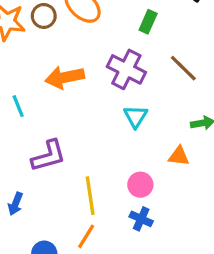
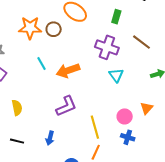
brown circle: (44, 16) -> (54, 29), moved
orange arrow: (65, 77) -> (68, 71), moved
cyan line: (18, 106) -> (42, 63), moved
orange triangle: (179, 156) -> (147, 108), moved, turned -48

